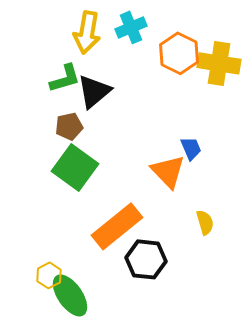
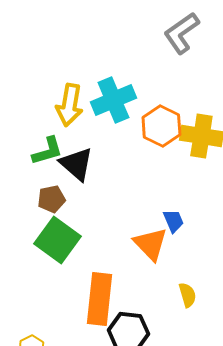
cyan cross: (131, 27) -> (113, 100), size x1.4
black triangle: (94, 91) -> (76, 164), turned -39
orange rectangle: (117, 226) -> (99, 299), turned -45

